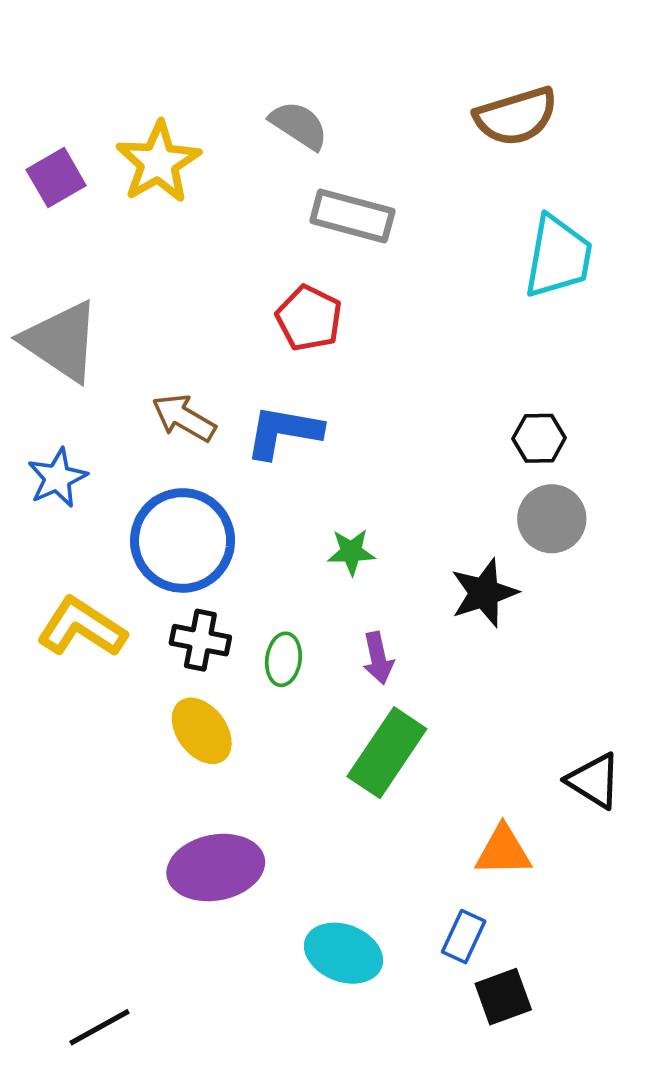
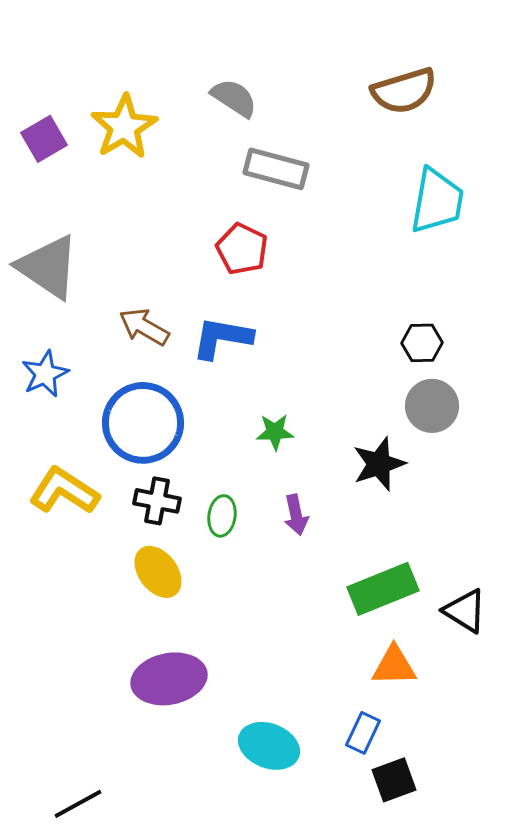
green rectangle: (387, 753) -> (383, 589), moved, turned 34

